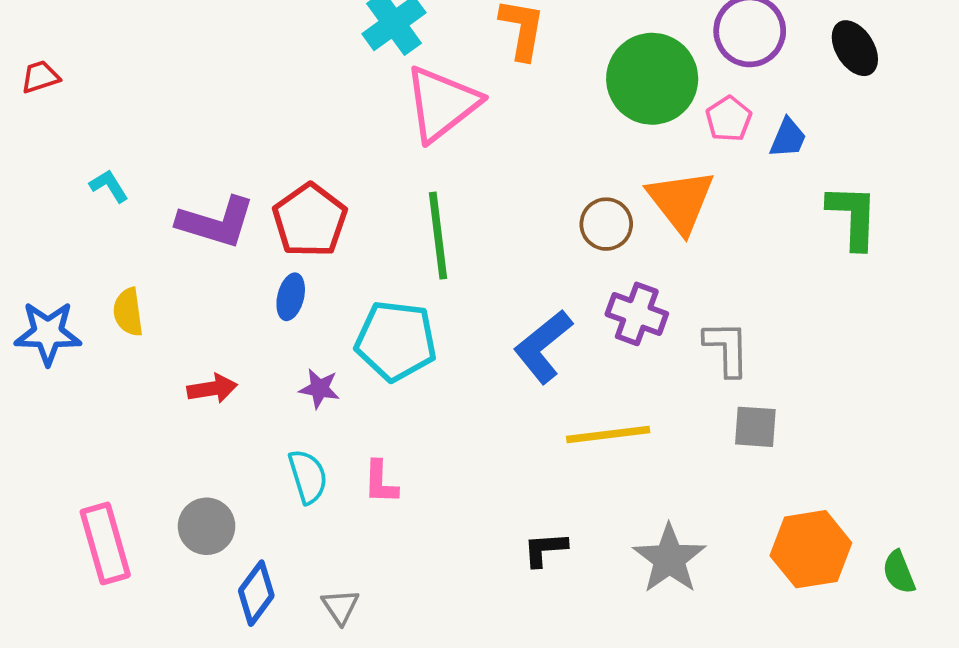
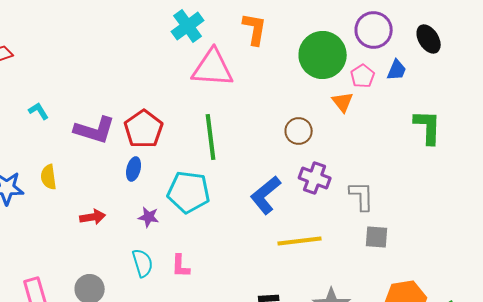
pink triangle: (442, 104) -> (213, 68), turned 42
blue trapezoid: (788, 138) -> (397, 70), moved
orange triangle: (681, 201) -> (343, 102), moved, size x0.6

